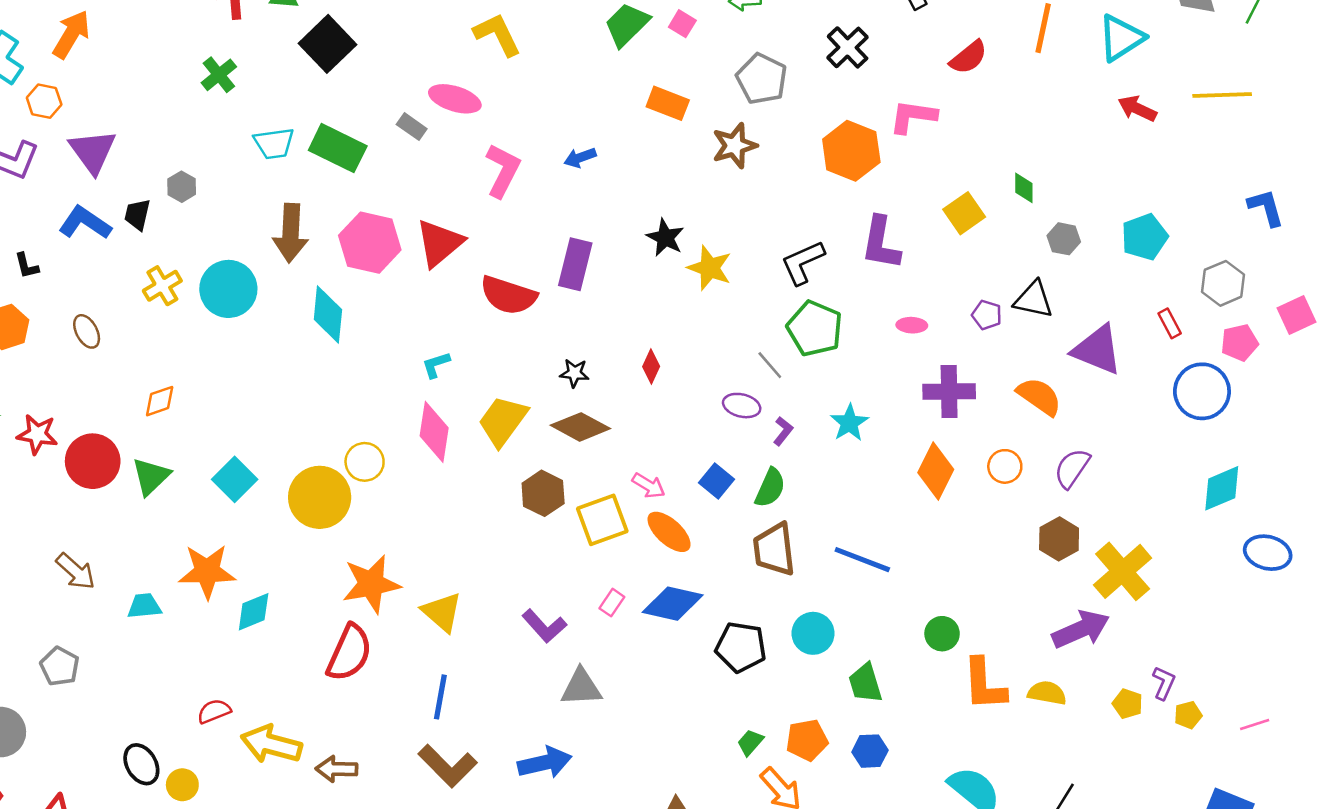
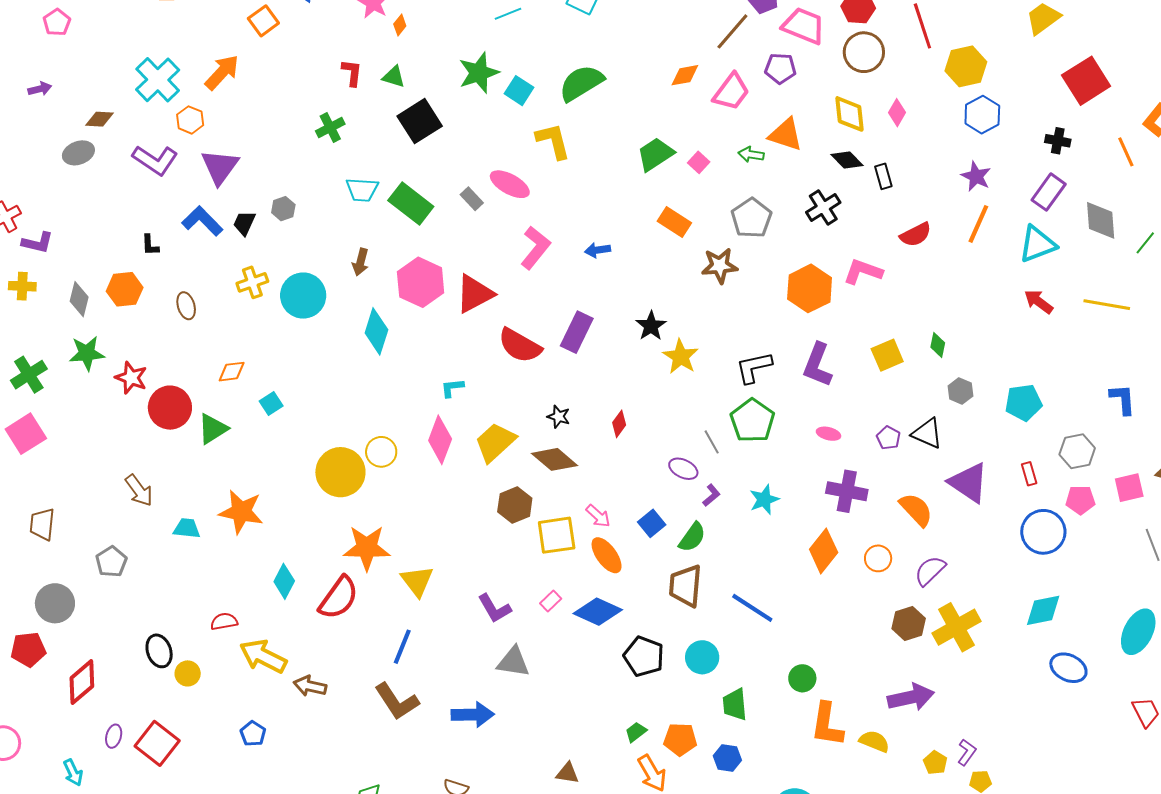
brown arrow: (291, 233) -> (361, 262), size x0.6
cyan square: (235, 479) -> (271, 403), moved, size x0.7
yellow cross: (1123, 571) -> (956, 627), moved
cyan diamond: (254, 612) -> (284, 581), moved, turned -52

